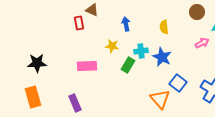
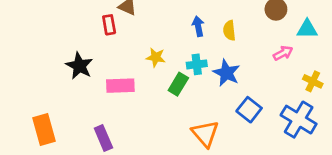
blue arrow: (126, 24) -> (198, 26), moved
black star: (37, 63) -> (79, 66), moved, turned 30
orange triangle: (160, 99) -> (205, 134), moved

